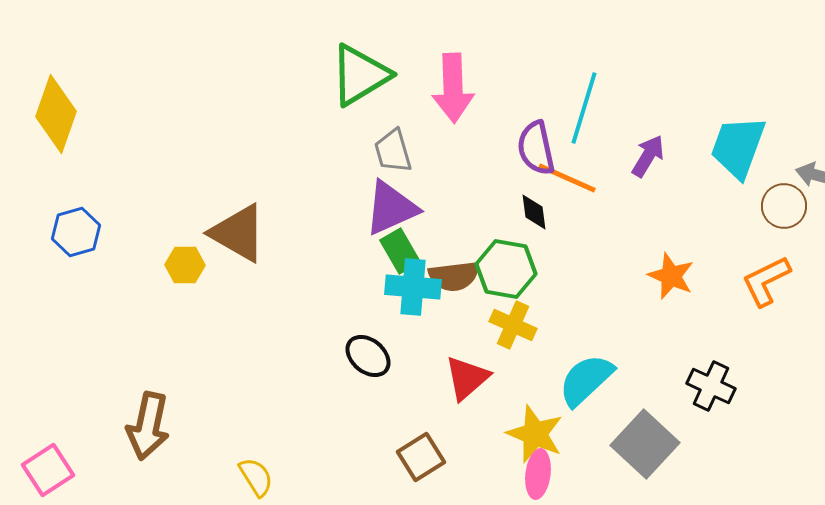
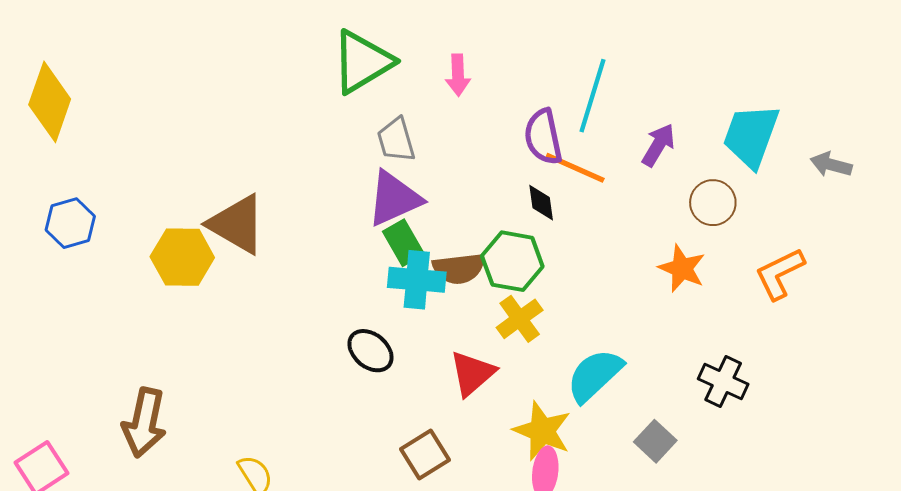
pink arrow: (453, 88) -> (458, 75), size x0.6
brown circle: (784, 206) -> (713, 203), moved
yellow hexagon: (185, 265) -> (182, 257), size x1.5
yellow cross: (513, 325) -> (520, 319), turned 30
gray square: (645, 444) -> (655, 441), size x0.6

